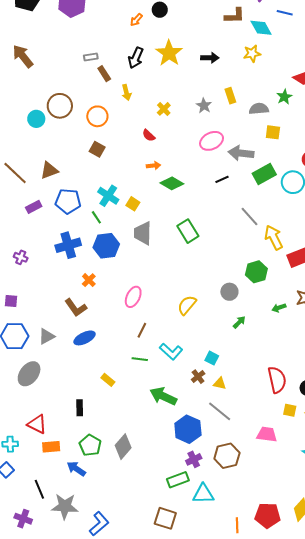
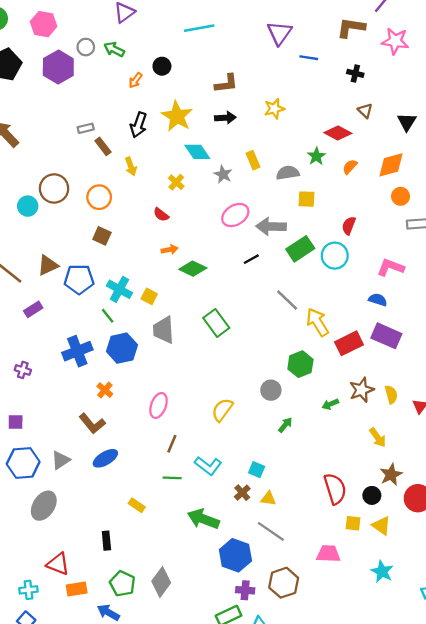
brown L-shape: (235, 16) -> (226, 84), moved
cyan diamond: (261, 28) -> (197, 152), moved
blue pentagon: (68, 201) -> (79, 279), moved
purple cross: (194, 459) -> (245, 590), turned 35

